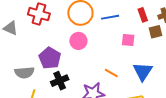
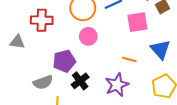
pink square: (128, 40) -> (137, 22), size x1.5
purple pentagon: (50, 58) -> (64, 61), turned -30

